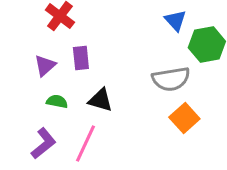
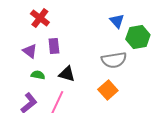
purple triangle: (45, 66) -> (30, 51), turned -42
orange square: (184, 118) -> (108, 90), moved

